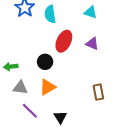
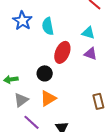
cyan triangle: (91, 12) -> (88, 33), moved
gray triangle: (20, 88) -> (21, 100), turned -42

